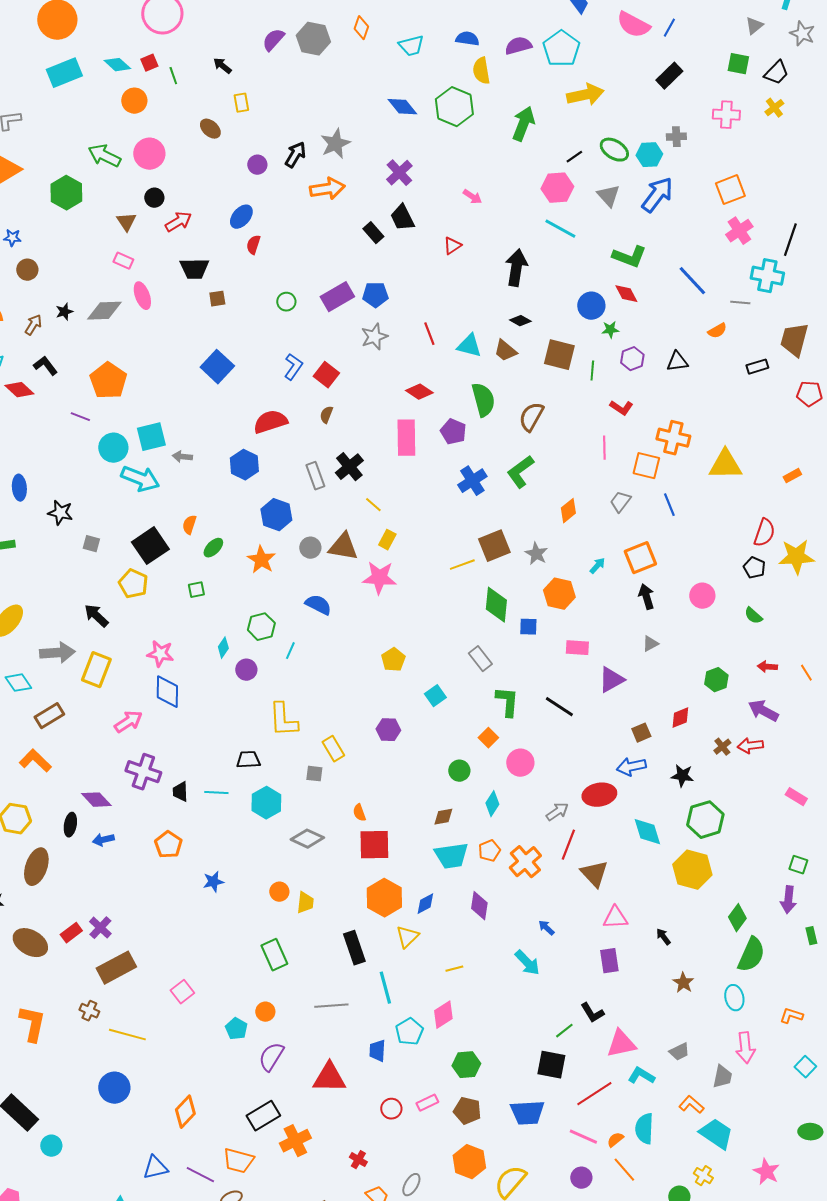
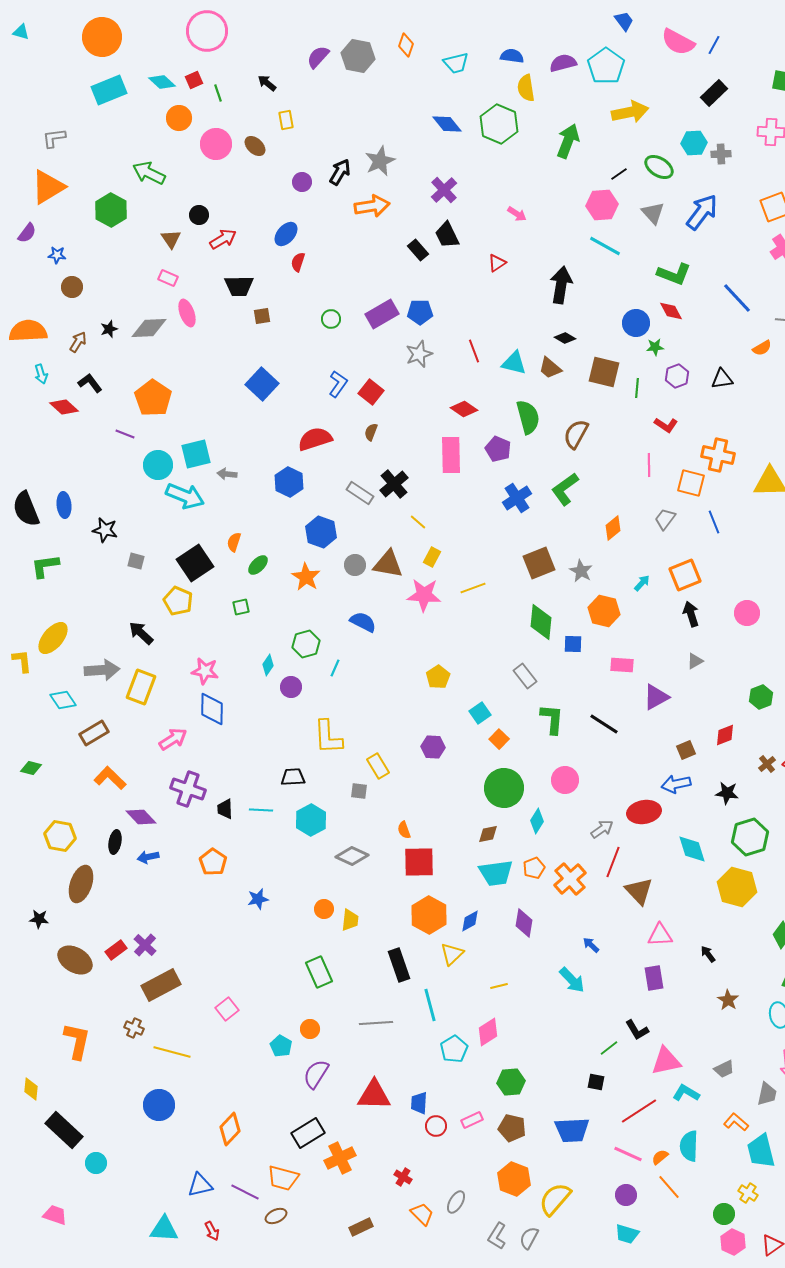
pink circle: (149, 154) -> (216, 144), moved
cyan hexagon: (649, 155) -> (694, 143), moved
gray rectangle: (315, 476) -> (360, 493), turned -36
yellow line: (462, 565) -> (473, 588), moved
orange square: (488, 738) -> (499, 739), moved
orange L-shape: (35, 761) -> (110, 778), moved
green circle: (459, 771) -> (504, 788), size x1.8
blue trapezoid: (377, 1051) -> (419, 1103), moved
black square: (551, 1065) -> (596, 1082), size x0.6
cyan trapezoid: (716, 1134) -> (761, 1151), turned -138

